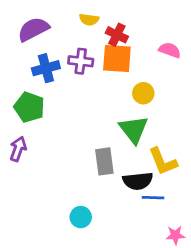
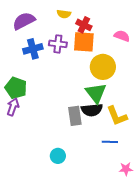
yellow circle: (143, 93) -> (103, 67), size x1.6
green pentagon: (29, 107) -> (16, 88), moved
black semicircle: (138, 181) -> (92, 110), moved

